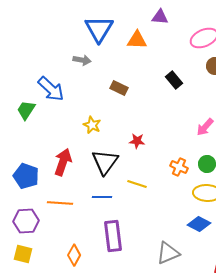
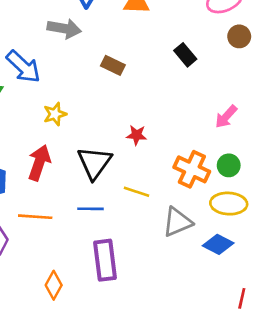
gray arrow: (82, 60) -> (64, 29), size x1.4
yellow star: (92, 125) -> (55, 114), moved, turned 30
orange cross: (179, 167) -> (192, 169), size x1.5
gray triangle: (168, 253) -> (177, 222), moved

